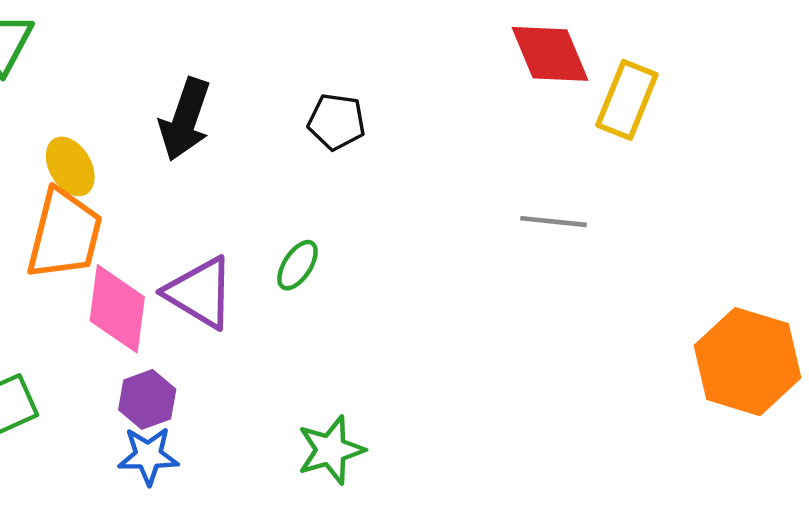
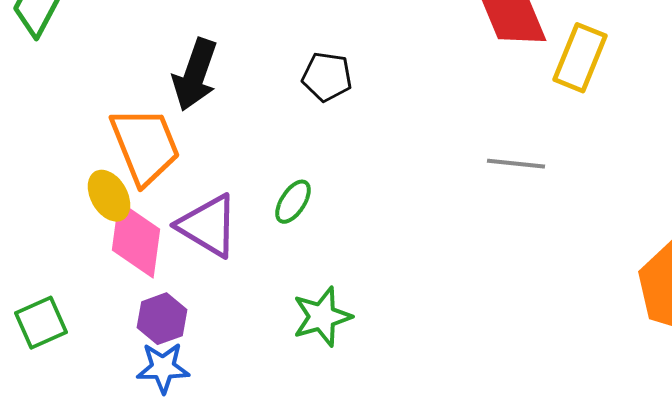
yellow ellipse: (70, 166) -> (109, 196), moved
orange trapezoid: (64, 234) -> (145, 146), moved, turned -36
green star: (331, 450) -> (322, 317), moved

